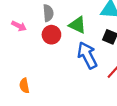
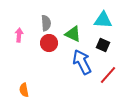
pink arrow: (19, 26) -> (19, 35), turned -112

